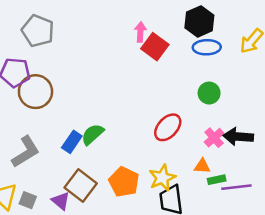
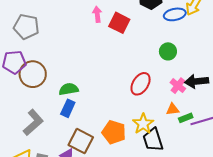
pink arrow: (140, 32) -> (97, 14), moved
blue ellipse: (207, 47) -> (175, 14), moved
green semicircle: (93, 134) -> (69, 89), moved, turned 42

